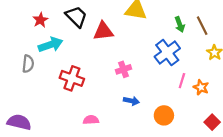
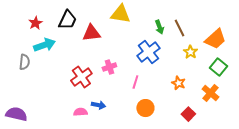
black trapezoid: (76, 17) -> (67, 20), turned 70
red cross: (72, 78) -> (81, 77), moved, turned 35
pink line: (182, 81) -> (135, 82), moved
blue arrow: (131, 101) -> (98, 105), moved

